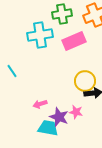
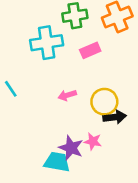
pink rectangle: (74, 41) -> (90, 50), size x0.7
pink arrow: (40, 104) -> (67, 95), moved

